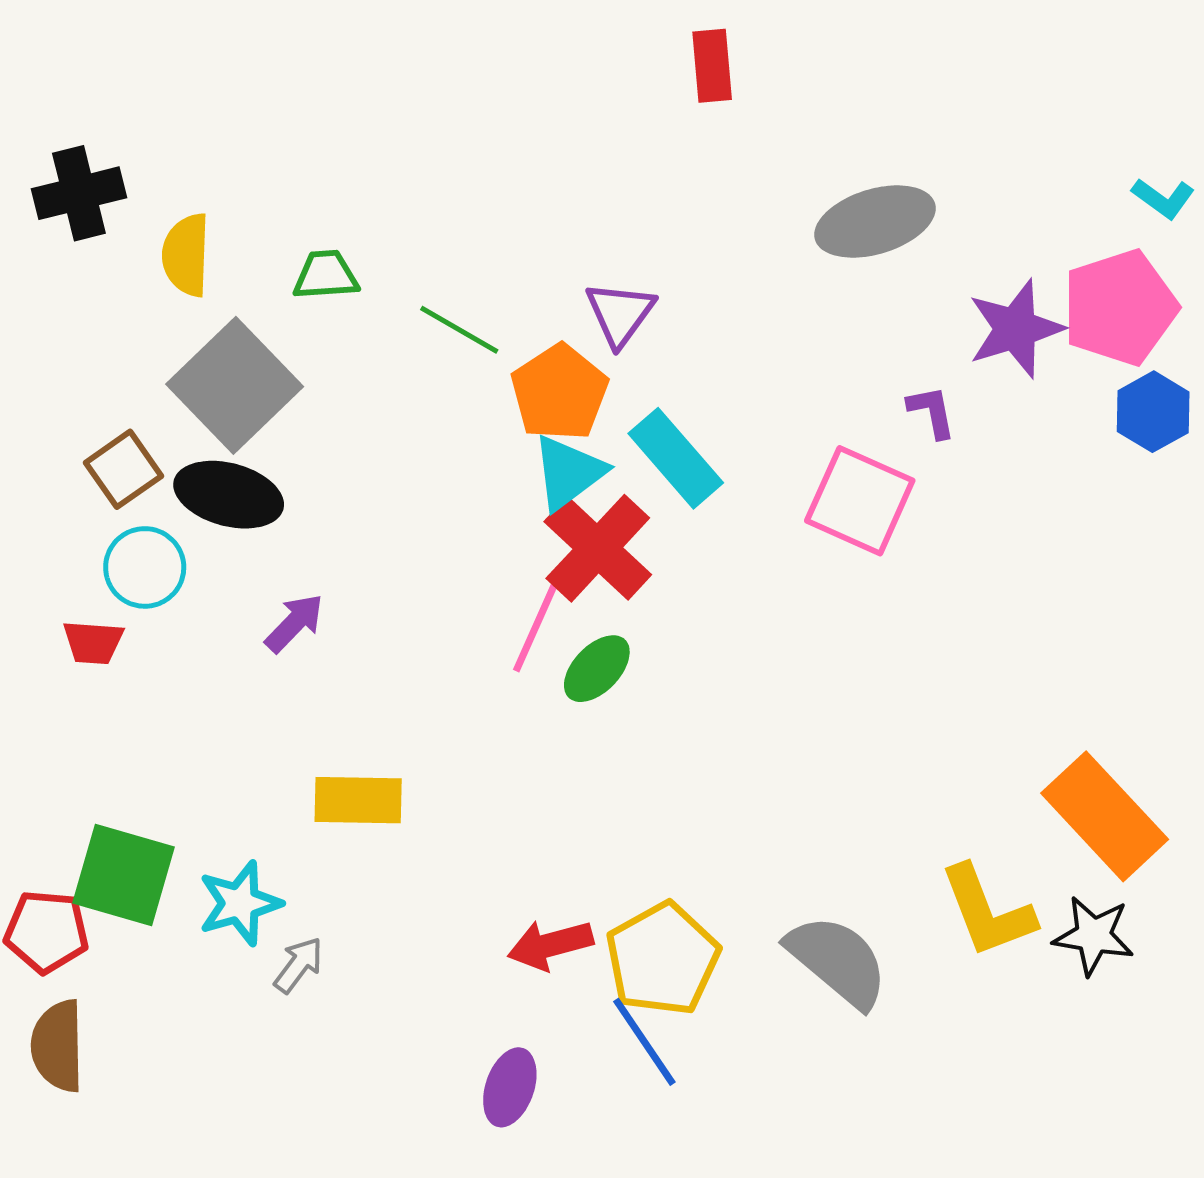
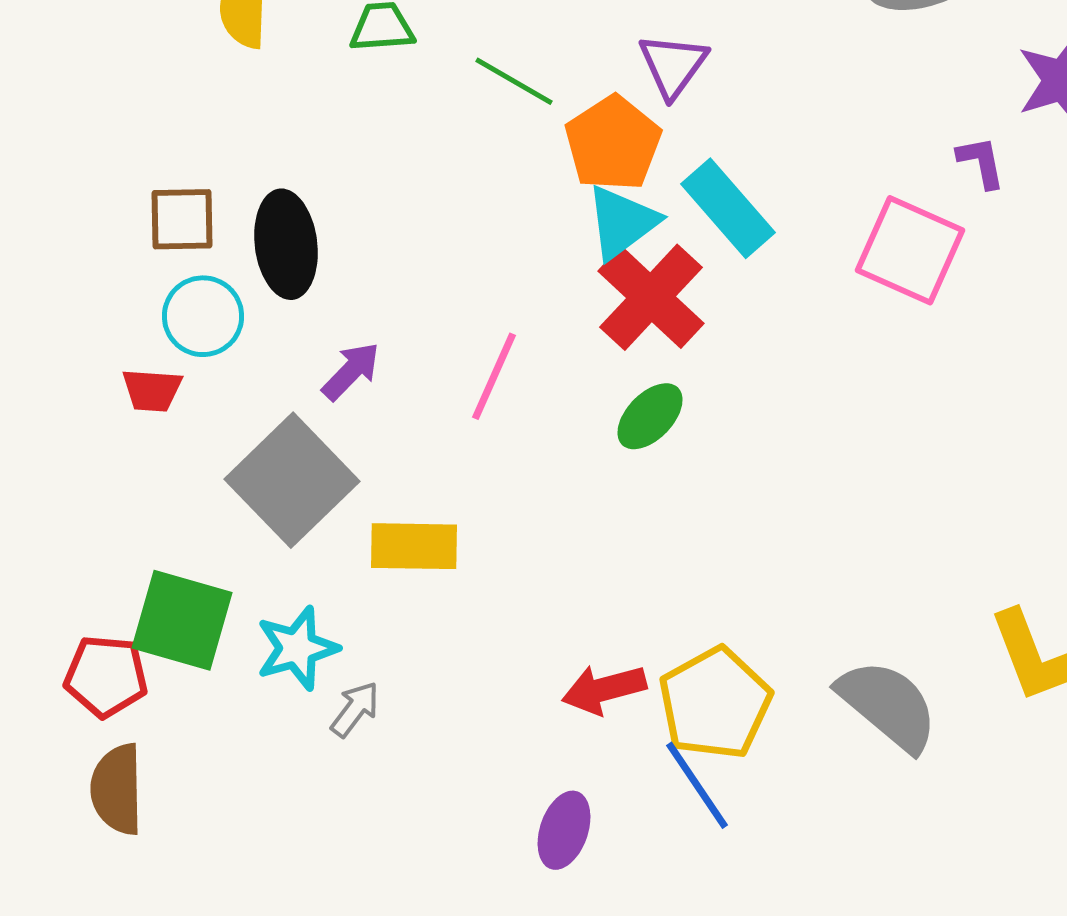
gray square: (235, 385) -> (292, 480), moved
brown square: (123, 469) -> (182, 219), turned 34
black ellipse: (229, 495) -> (286, 244), turned 68
pink line: (535, 628) -> (494, 376), moved

